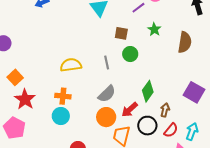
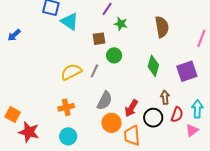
green star: (154, 29) -> (121, 24), moved
gray line: (107, 62) -> (94, 71), turned 56
yellow semicircle: (71, 65) -> (71, 72), moved
green diamond: (148, 91) -> (153, 66), moved
purple square: (194, 92) -> (187, 71), turned -30
orange cross: (63, 96) -> (66, 107), moved

